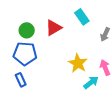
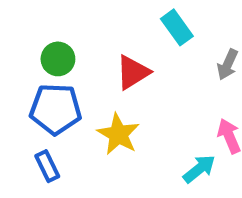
red triangle: (54, 28) -> (133, 72), moved
yellow star: (78, 63) -> (118, 134), moved

